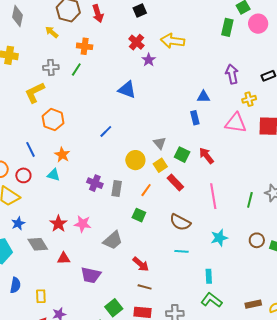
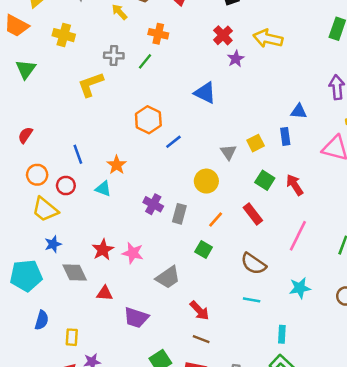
orange hexagon: (53, 120) -> (148, 120), moved
gray triangle: (160, 143) -> (228, 152), moved
yellow square: (160, 165) -> (256, 143), moved
pink line: (213, 196) -> (298, 236), turned 30

